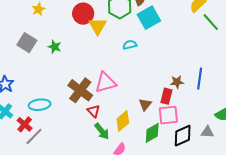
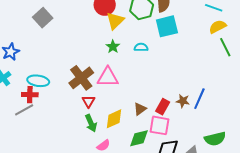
green star: (55, 47) -> (113, 47), moved
brown star: (177, 82) -> (183, 101), moved
red cross: (25, 124) -> (30, 95), moved, turned 35

